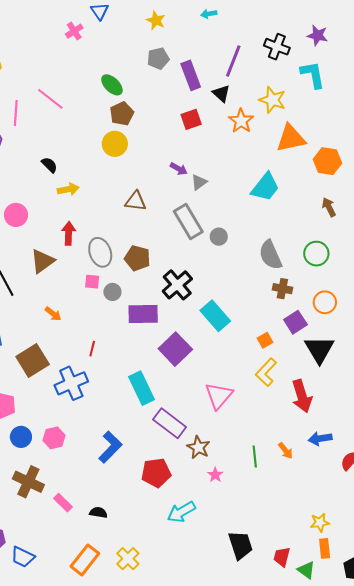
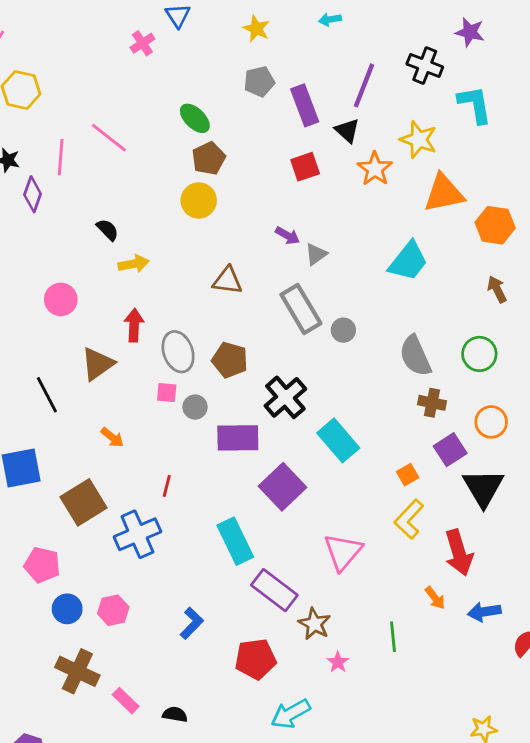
purple star: (317, 35) -> (470, 32), moved
blue L-shape: (110, 447) -> (192, 623), size x0.7
orange arrow: (286, 451) -> (435, 598), moved

